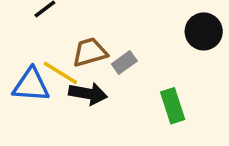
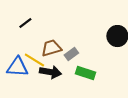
green rectangle: (173, 106) -> (85, 73), moved, turned -54

